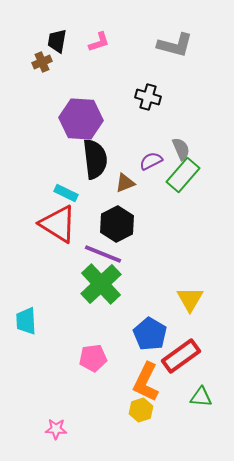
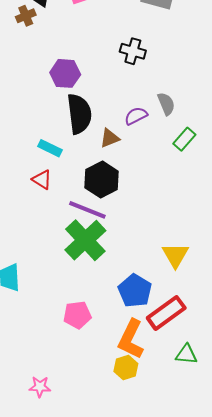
purple hexagon: (81, 119) -> (65, 73), size x0.7
green rectangle: (183, 175) -> (184, 139), moved, size x0.7
red triangle: (58, 224) -> (42, 180), size x0.5

